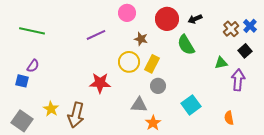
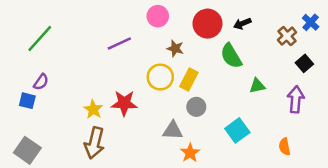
blue cross: (250, 26) -> (311, 22), moved
green line: (32, 31) -> (40, 39), turned -60
green triangle: (221, 63) -> (257, 86), moved
yellow star: (51, 109) -> (93, 109), moved

